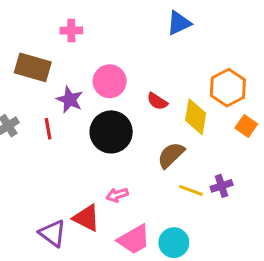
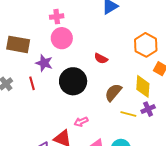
pink cross: (71, 31) -> (57, 17), moved
pink circle: (110, 81) -> (62, 38), moved
yellow diamond: (196, 117) -> (143, 86), moved

